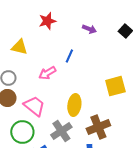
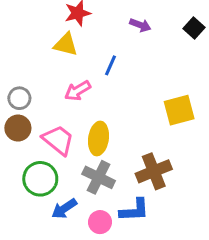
yellow triangle: (19, 47) -> (66, 44), moved
yellow ellipse: (74, 105) -> (99, 138), moved
gray cross: (61, 131) -> (99, 177), turned -30

